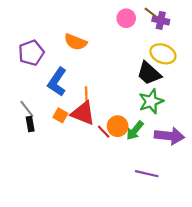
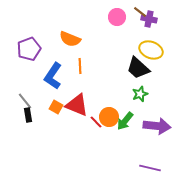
orange line: (86, 95) -> (80, 66), moved
green star: (151, 101) -> (140, 94), size x0.7
purple line: (147, 174) -> (150, 168), moved

